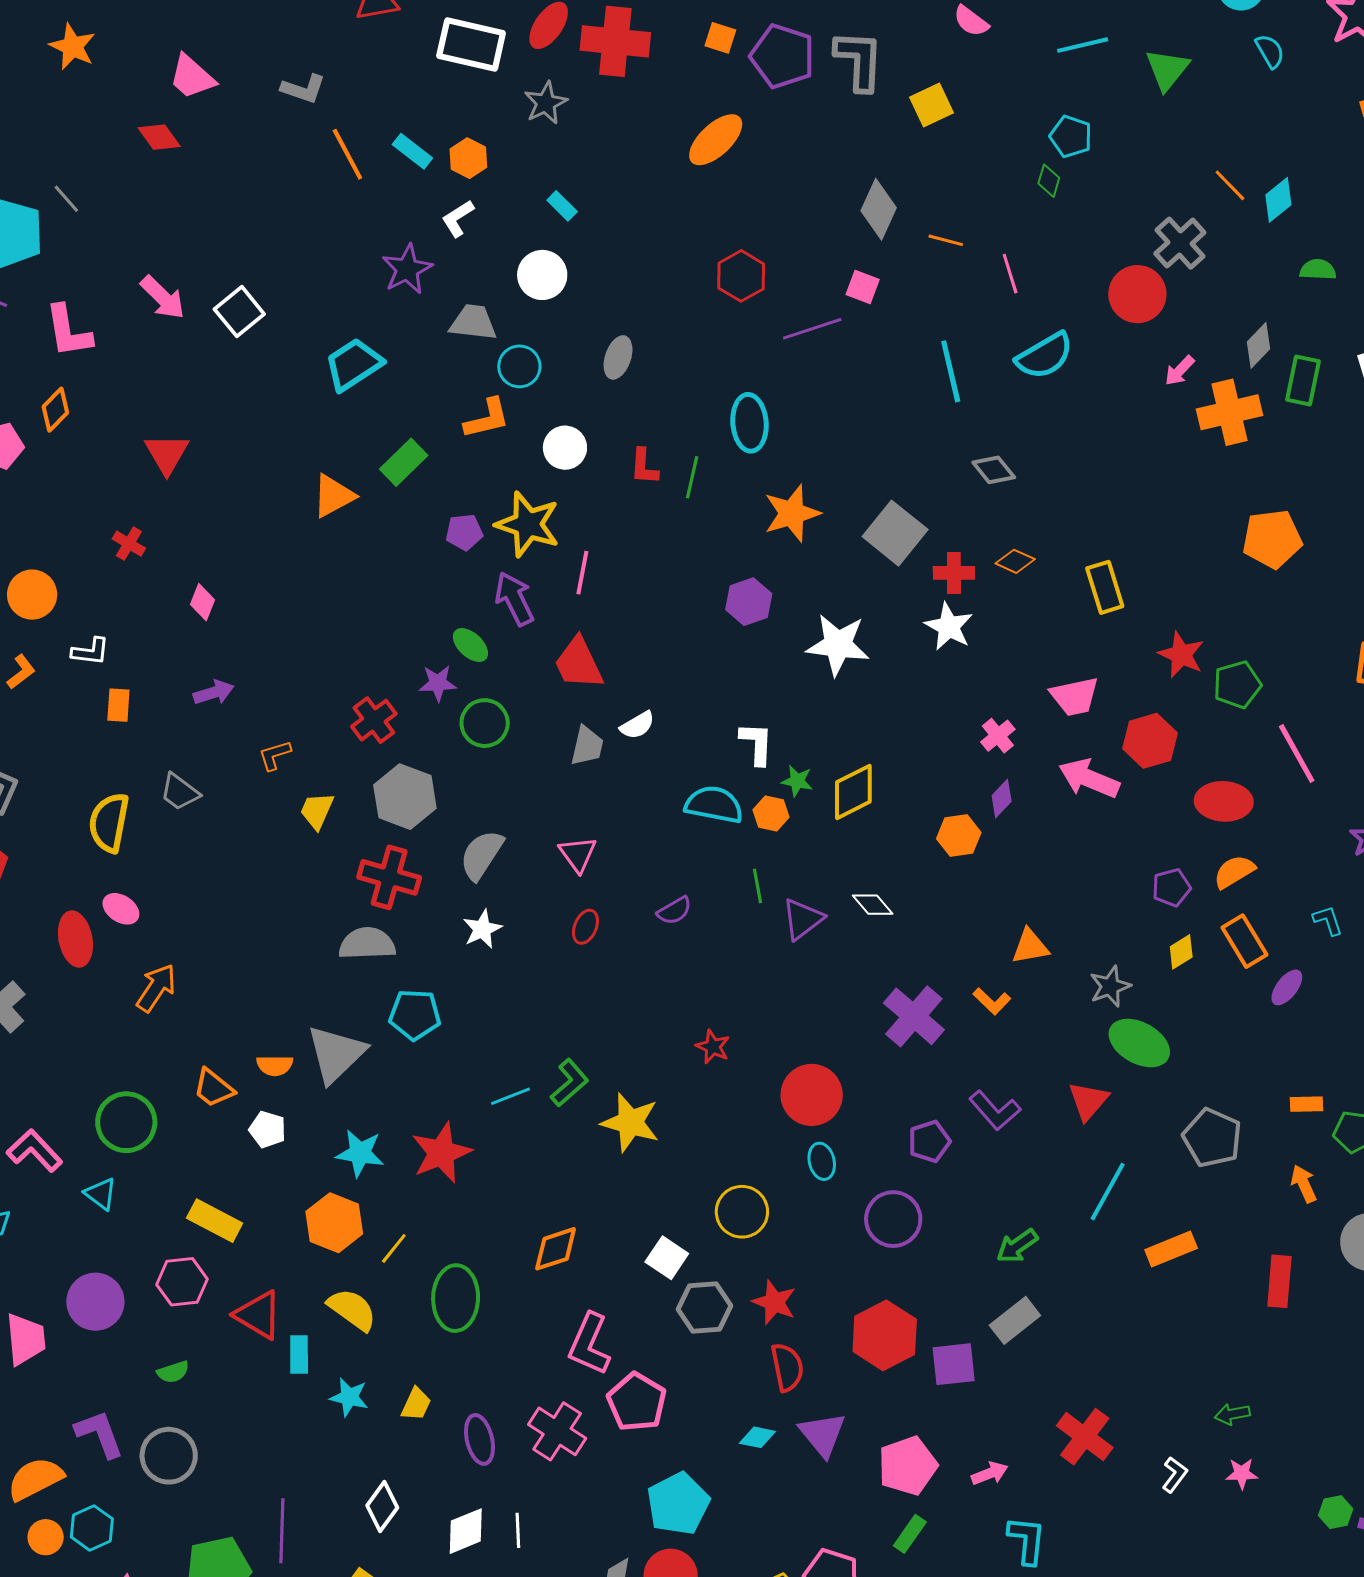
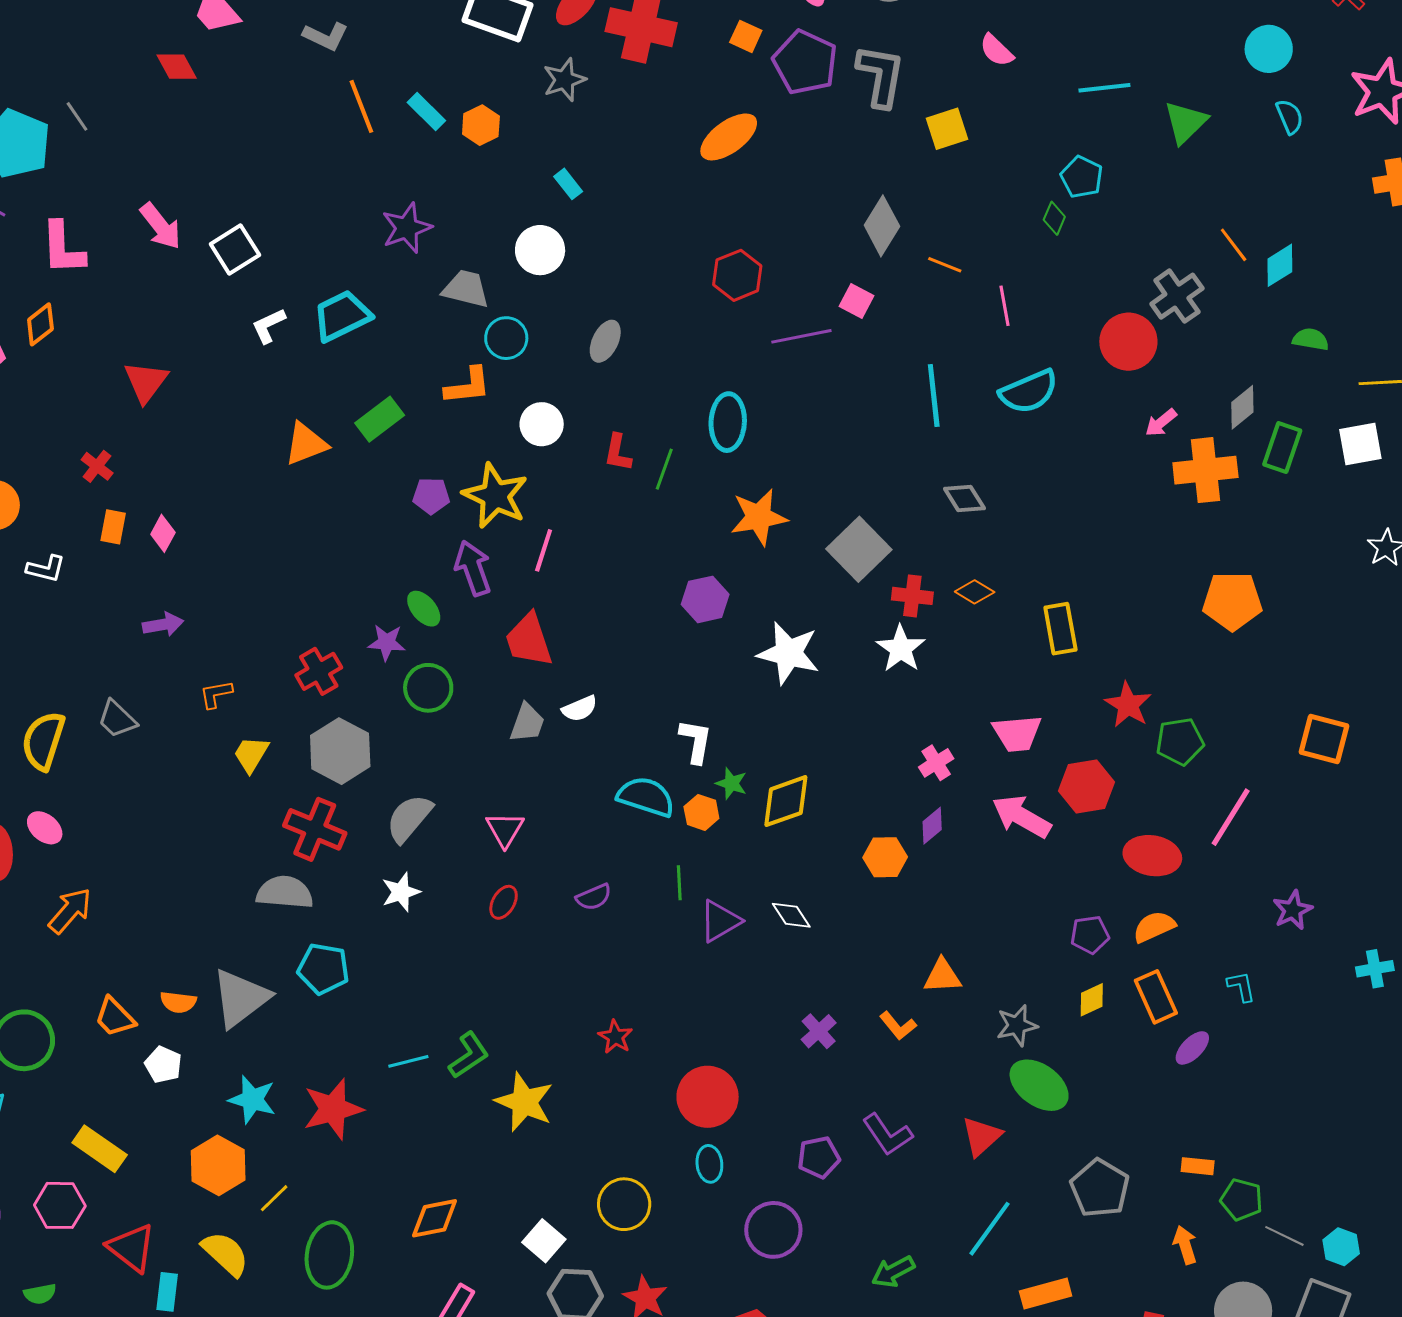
white L-shape: (458, 218) -> (269, 326), moved
orange rectangle: (118, 705) -> (113, 527), moved
pink line: (1297, 754) -> (1231, 817), turned 54
purple cross: (914, 1016) -> (819, 1031), size x0.6

